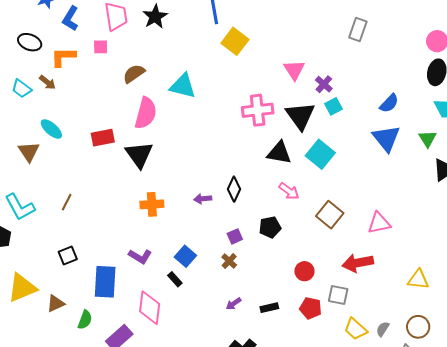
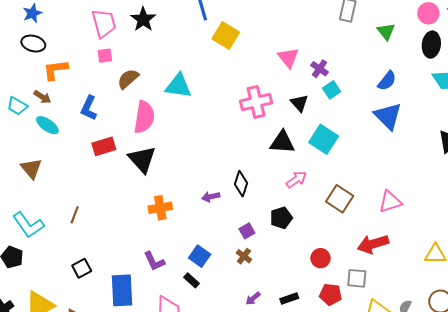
blue L-shape: (70, 18) -> (89, 108), moved
black ellipse: (30, 42) -> (33, 44), moved
pink square: (101, 47) -> (105, 56), moved
black triangle: (300, 116) -> (299, 103), size x0.6
cyan ellipse: (51, 129) -> (47, 125), moved
green triangle: (428, 139) -> (386, 31), moved
pink arrow: (289, 191) -> (296, 180), turned -65
purple L-shape: (140, 256) -> (154, 261), turned 40

